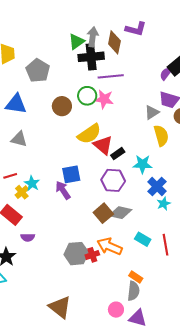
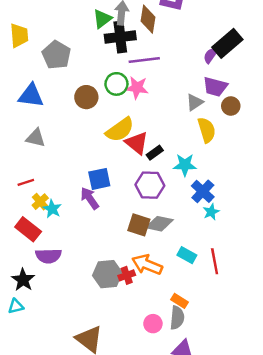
cyan star: (32, 183) -> (52, 209), moved
brown square: (103, 213) -> (139, 225), turned -30
purple semicircle: (28, 237) -> (48, 256), size x1.5
pink circle: (116, 310) -> (153, 324), moved

